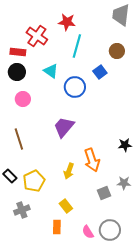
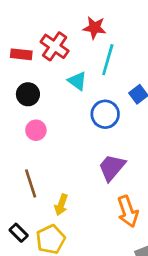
red rectangle: (18, 52) -> (21, 54), moved
cyan triangle: (51, 71) -> (77, 81), moved
purple trapezoid: (64, 127) -> (112, 167), moved
yellow arrow: (69, 171) -> (61, 205), moved

